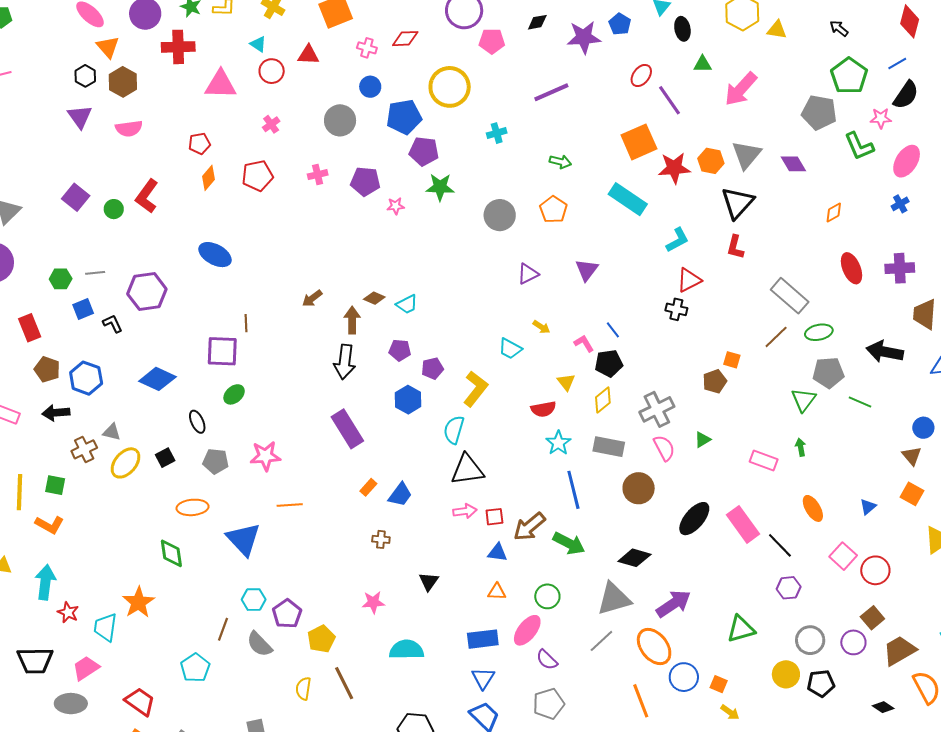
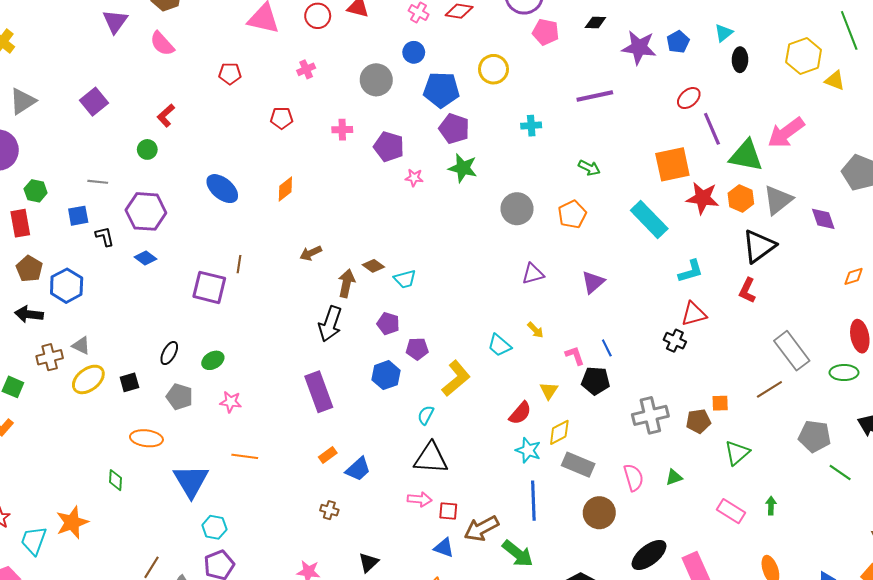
green triangle: (703, 64) -> (746, 156), moved, size x1.8
yellow circle: (450, 87) -> (493, 69), size x0.7
pink semicircle: (129, 128) -> (162, 44), turned 44
red pentagon: (257, 176) -> (282, 118), size x0.7
orange diamond: (208, 178) -> (285, 189), moved
red L-shape: (147, 196) -> (166, 115), size x0.7
green circle: (114, 209) -> (147, 149), moved
green hexagon: (61, 279) -> (36, 191), moved
green ellipse: (819, 332) -> (844, 373), moved
orange square: (732, 360) -> (720, 403), turned -30
blue diamond: (157, 379) -> (146, 258), moved, size x0.6
green ellipse: (234, 394) -> (213, 360), moved
yellow diamond: (603, 400) -> (559, 432), moved
green triangle: (804, 400) -> (737, 453), moved
red semicircle: (543, 409) -> (520, 413), turned -50
gray cross: (657, 409) -> (650, 415), moved
black ellipse: (197, 422) -> (169, 353), turned 40
cyan semicircle: (454, 430) -> (426, 415), size x0.7
cyan star: (558, 443) -> (528, 450), turned -30
pink star: (265, 456) -> (231, 402), size x0.7
green diamond: (171, 553) -> (116, 480), size x0.7
cyan hexagon: (254, 600) -> (214, 527), moved

